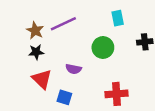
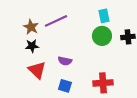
green circle: (103, 48) -> (102, 36), moved
blue square: (64, 97) -> (65, 86), moved

